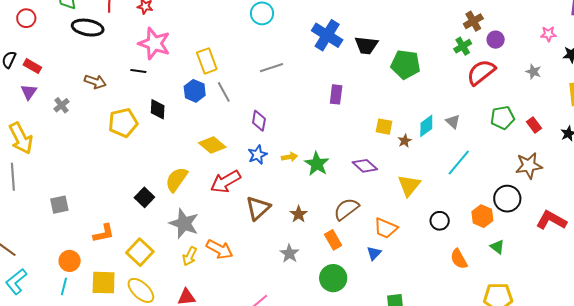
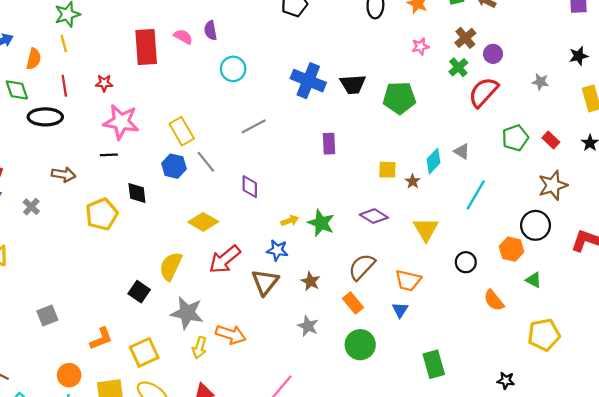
pink star: (548, 34) -> (420, 46), moved
blue star: (257, 155) -> (277, 250), moved, turned -30
yellow square: (140, 252) -> (144, 352), turned 32

